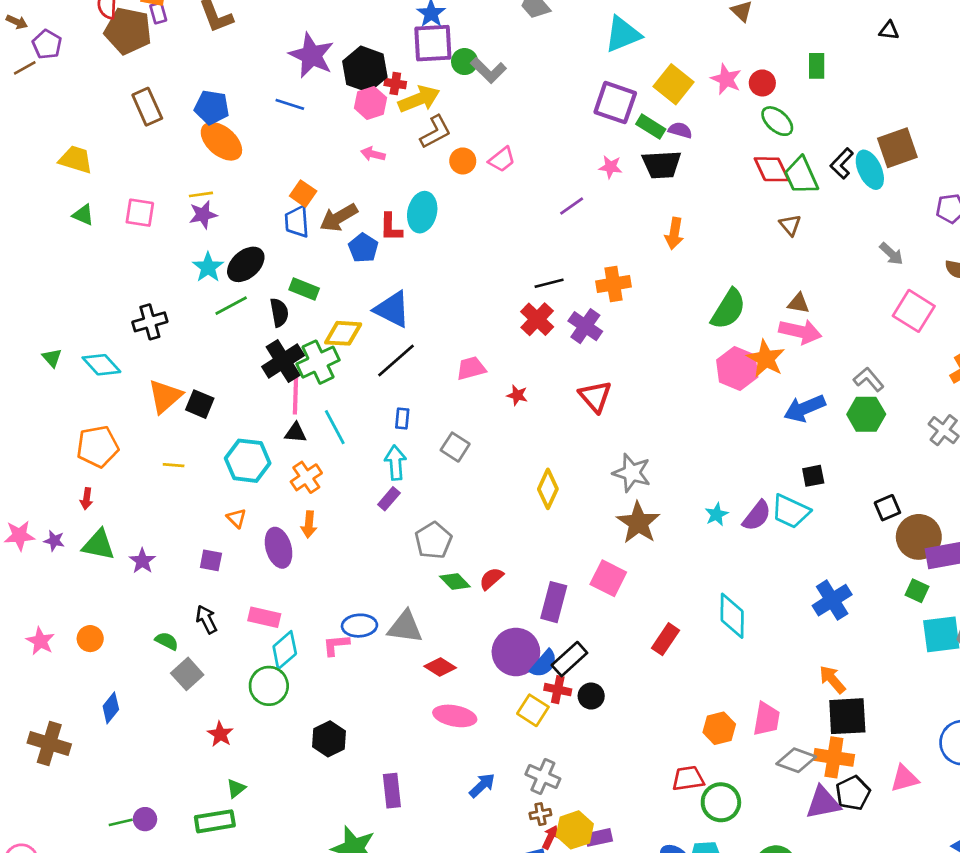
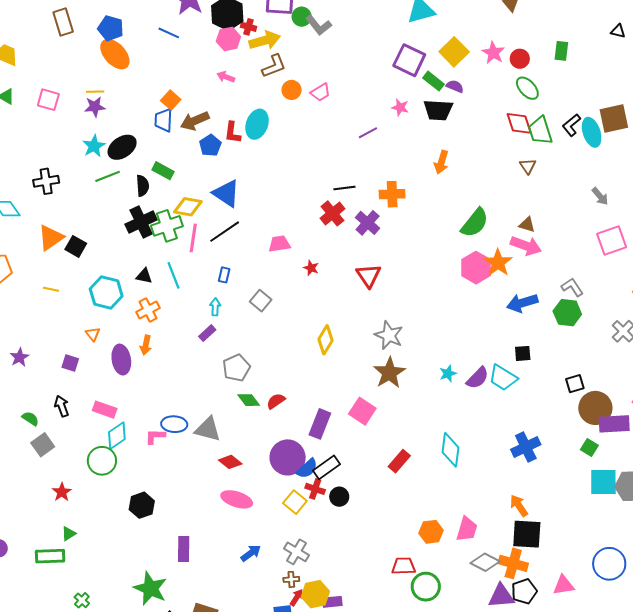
pink square: (914, 311) -> (612, 241), turned 32
pink line: (295, 395) -> (193, 238), moved
cyan arrow: (395, 463) -> (215, 307), size x0.7

